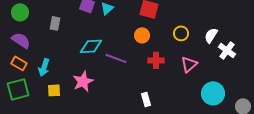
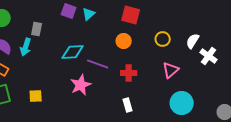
red cross: (156, 60) -> (129, 73), moved
cyan arrow: (44, 67) -> (26, 47), moved
pink star: (83, 81) -> (81, 85), moved
cyan circle: (213, 93) -> (182, 103), moved

